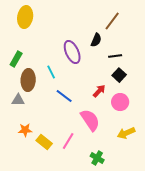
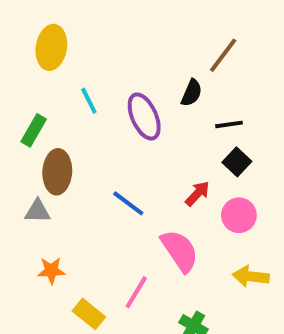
cyan line: (51, 72) -> (89, 101), moved
yellow arrow: (126, 133) -> (251, 276), turned 30
yellow rectangle: (44, 142) -> (89, 314), moved

